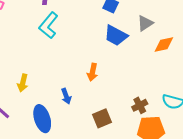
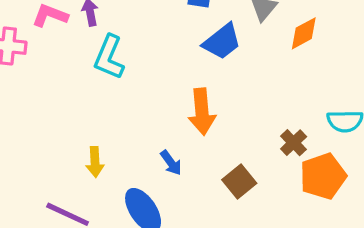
blue trapezoid: (116, 35) -> (222, 42), turned -50
orange arrow: (92, 72) -> (202, 112), size x1.5

